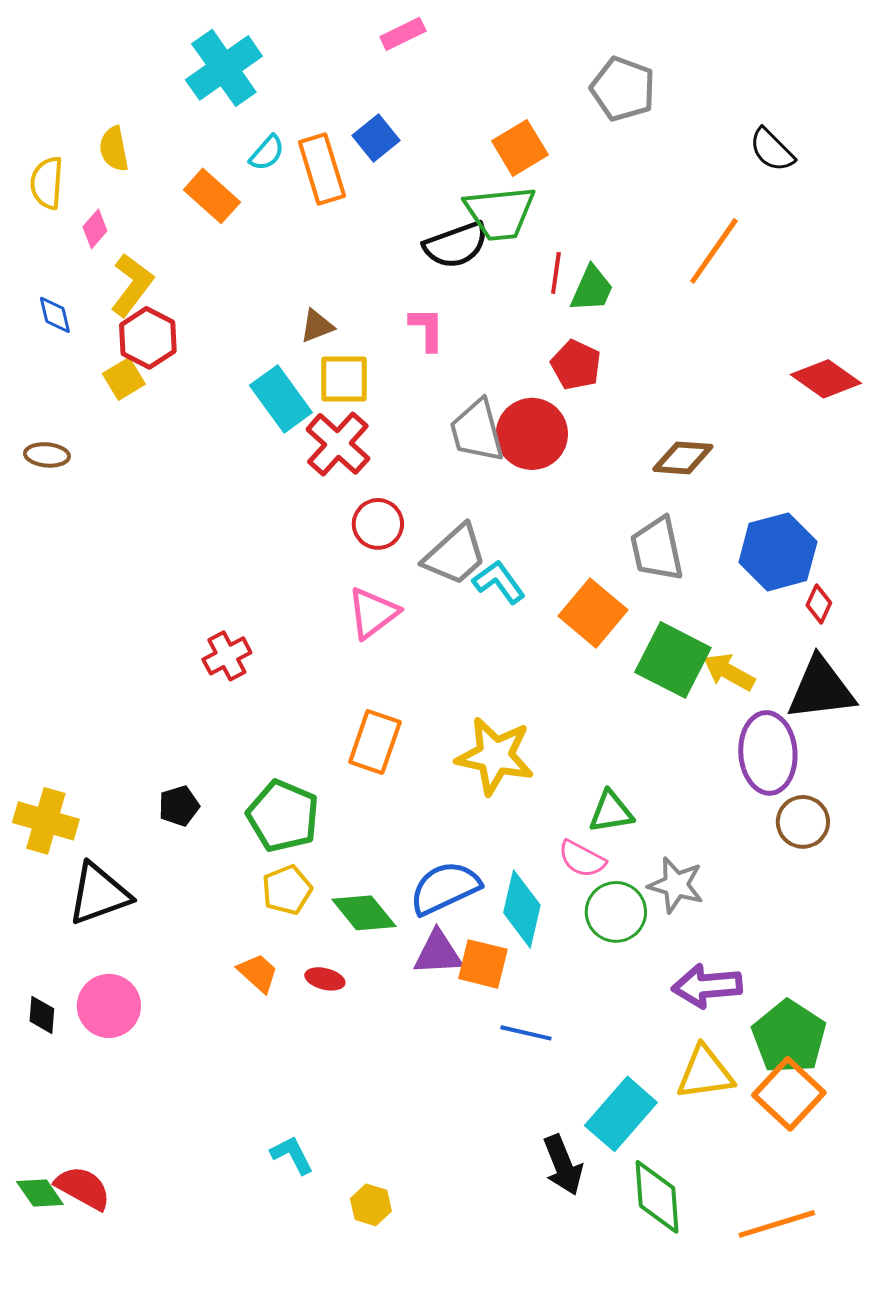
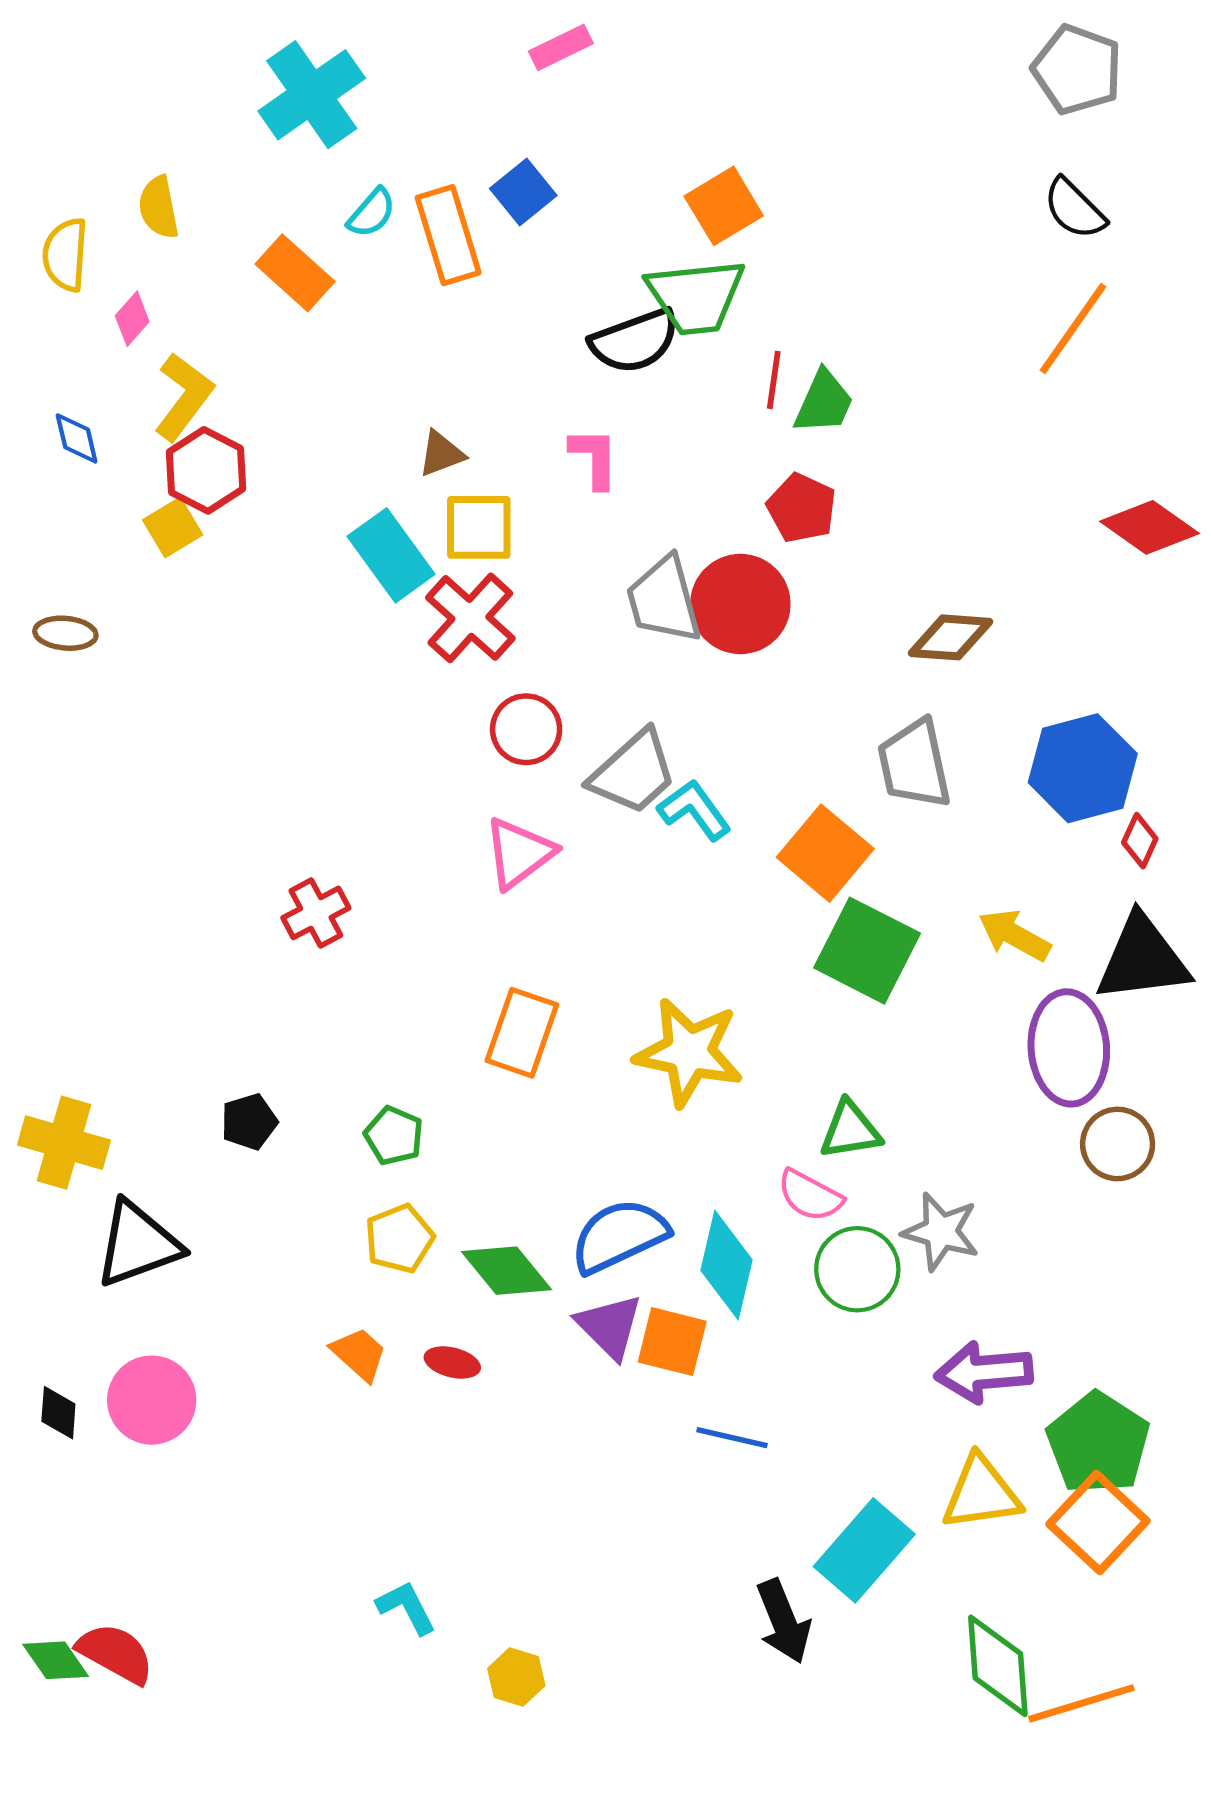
gray pentagon: (623, 89) -> (1077, 70), moved
orange line: (714, 251) -> (1073, 328), moved
green square: (673, 660) -> (867, 951), moved
green pentagon: (283, 816) -> (394, 1136), size x0.6
purple triangle: (438, 953) -> (610, 1326), turned 48
green diamond: (657, 1197) -> (998, 1666), moved

